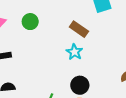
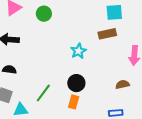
brown rectangle: (79, 29) -> (107, 34), moved, turned -60

